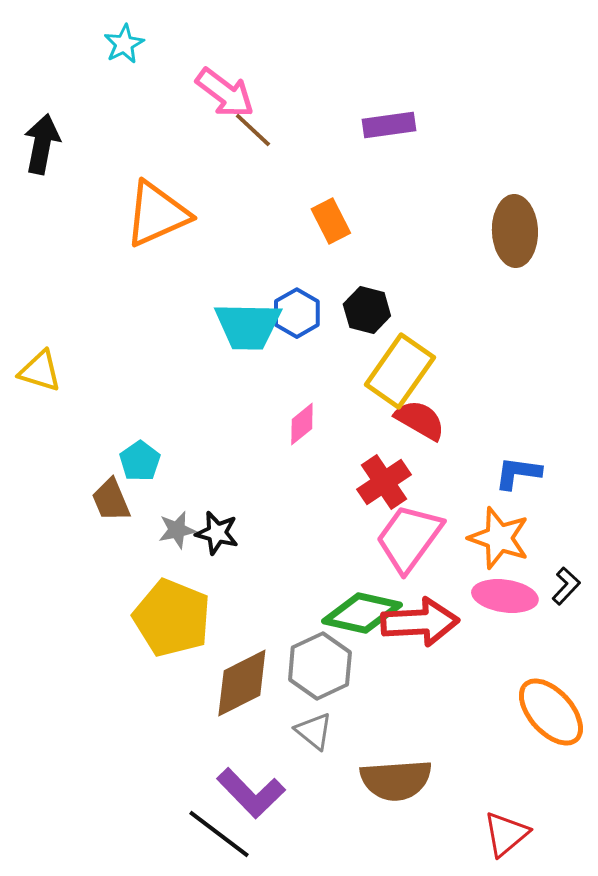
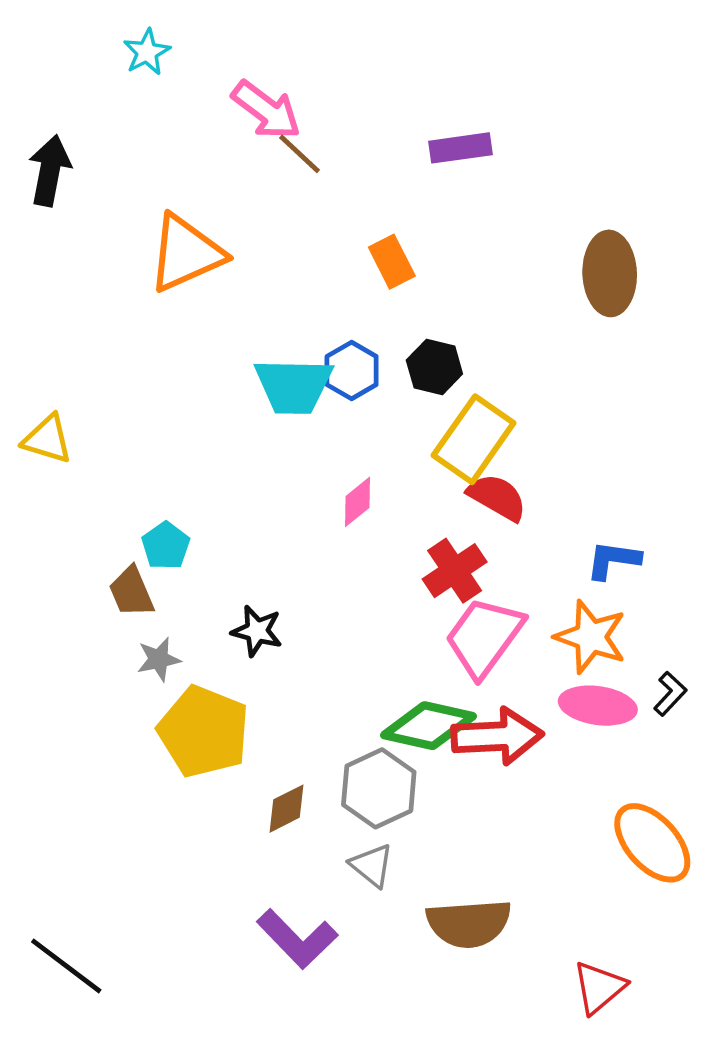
gray star: (177, 530) -> (159, 659), moved
brown diamond: (242, 683) -> (286, 809), size x0.6
black line: (219, 834) -> (66, 966), moved

